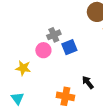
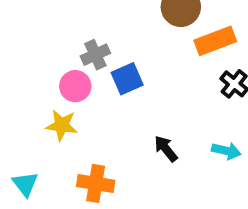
yellow star: (23, 68) -> (62, 125), moved
orange cross: (65, 96) -> (96, 183), moved

